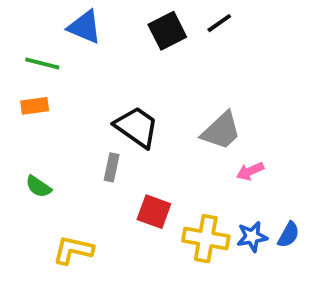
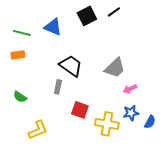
blue triangle: (85, 27) -> (53, 27), moved
blue star: (252, 237) -> (131, 113), moved
yellow L-shape: (73, 250) -> (38, 130), turned 145

